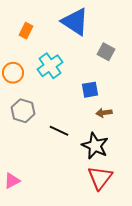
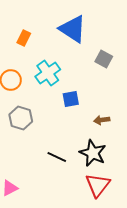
blue square: (90, 90) -> (71, 99), moved
black line: (59, 131) -> (57, 157), moved

